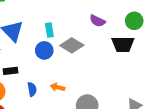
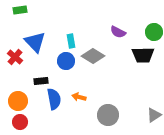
black rectangle: (10, 71) -> (41, 81), moved
blue semicircle: (32, 89) -> (54, 99), size x1.5

